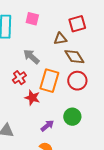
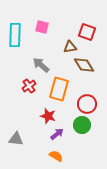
red square: (77, 24) -> (87, 32), turned 36
red circle: (77, 81) -> (87, 104), moved
red star: (32, 98) -> (48, 116), moved

